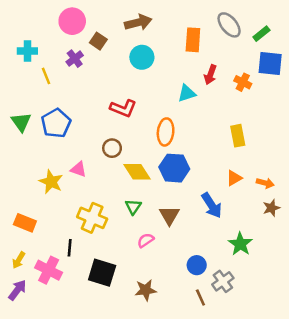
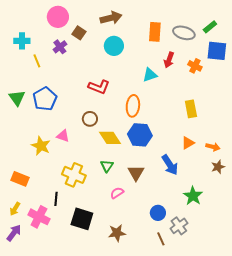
gray ellipse: (229, 25) -> (184, 33), moved, turned -35

